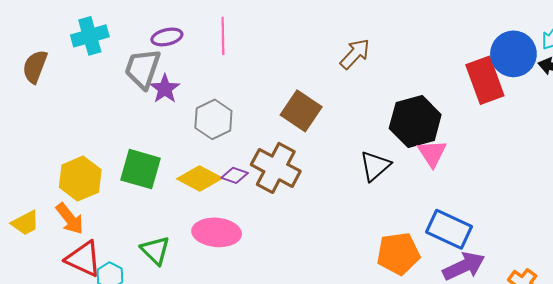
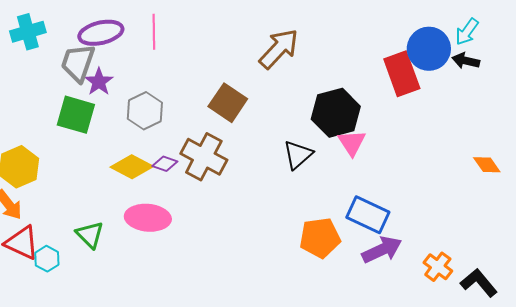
purple ellipse: (167, 37) -> (101, 33), size x1.5
brown arrow: (355, 54) -> (279, 49), size x1.4
green square: (141, 169) -> (76, 115), moved

